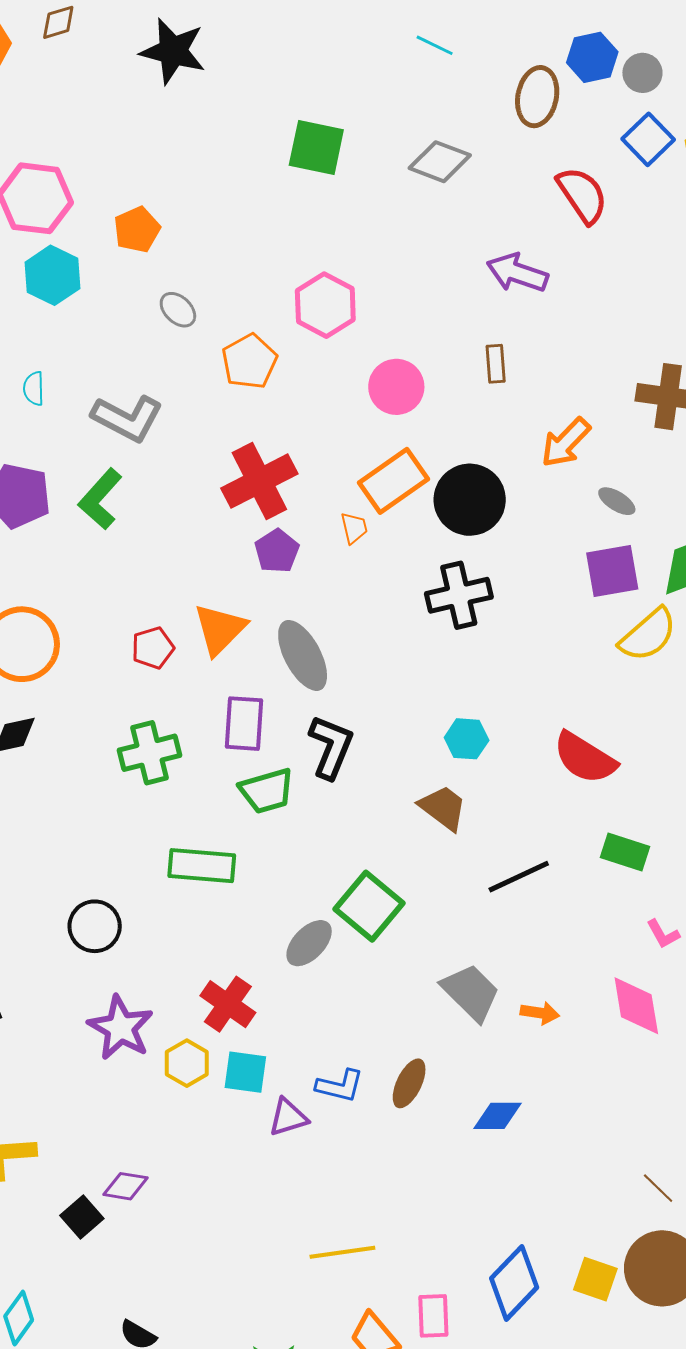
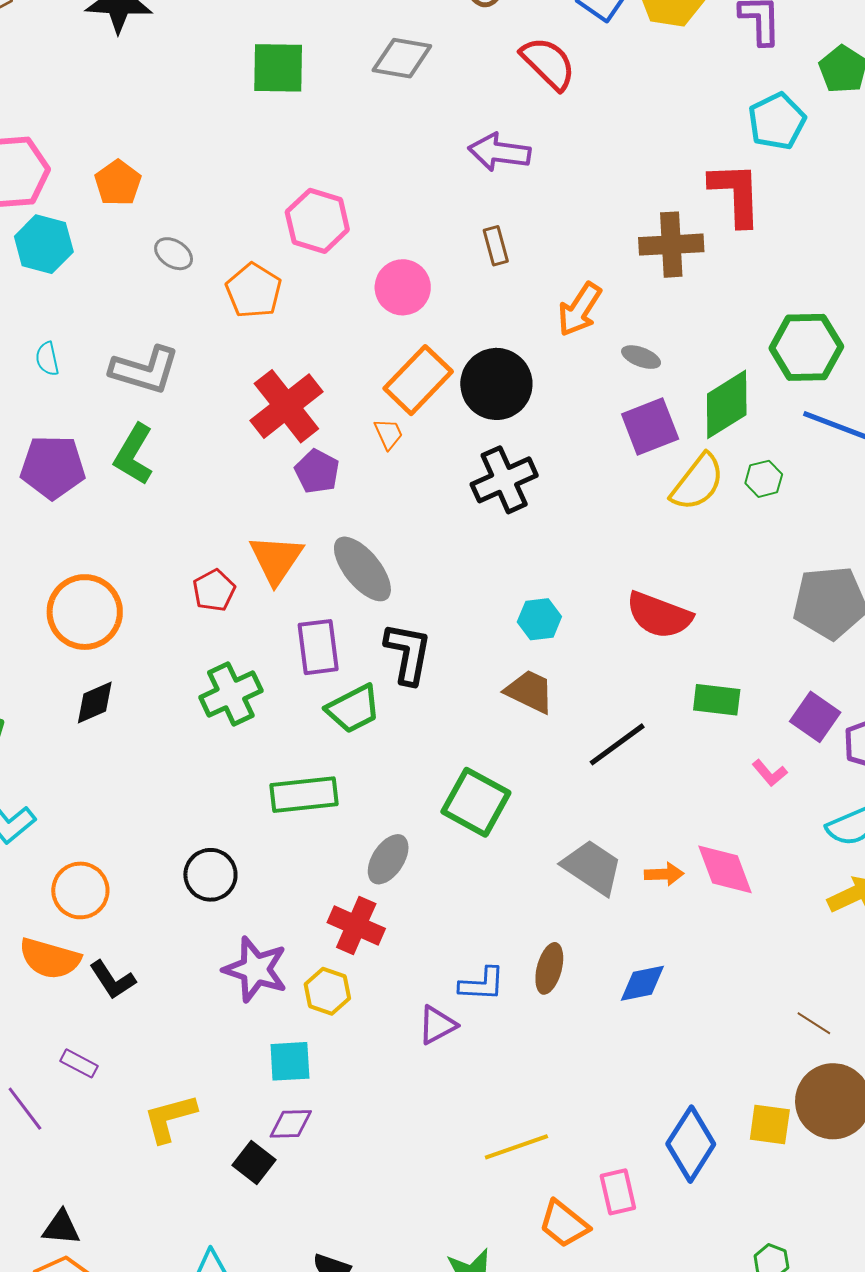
gray ellipse: (309, 943) -> (388, 859), moved
pink diamond: (636, 1006) -> (725, 869), moved
cyan square: (245, 1072) -> (290, 1061), moved

